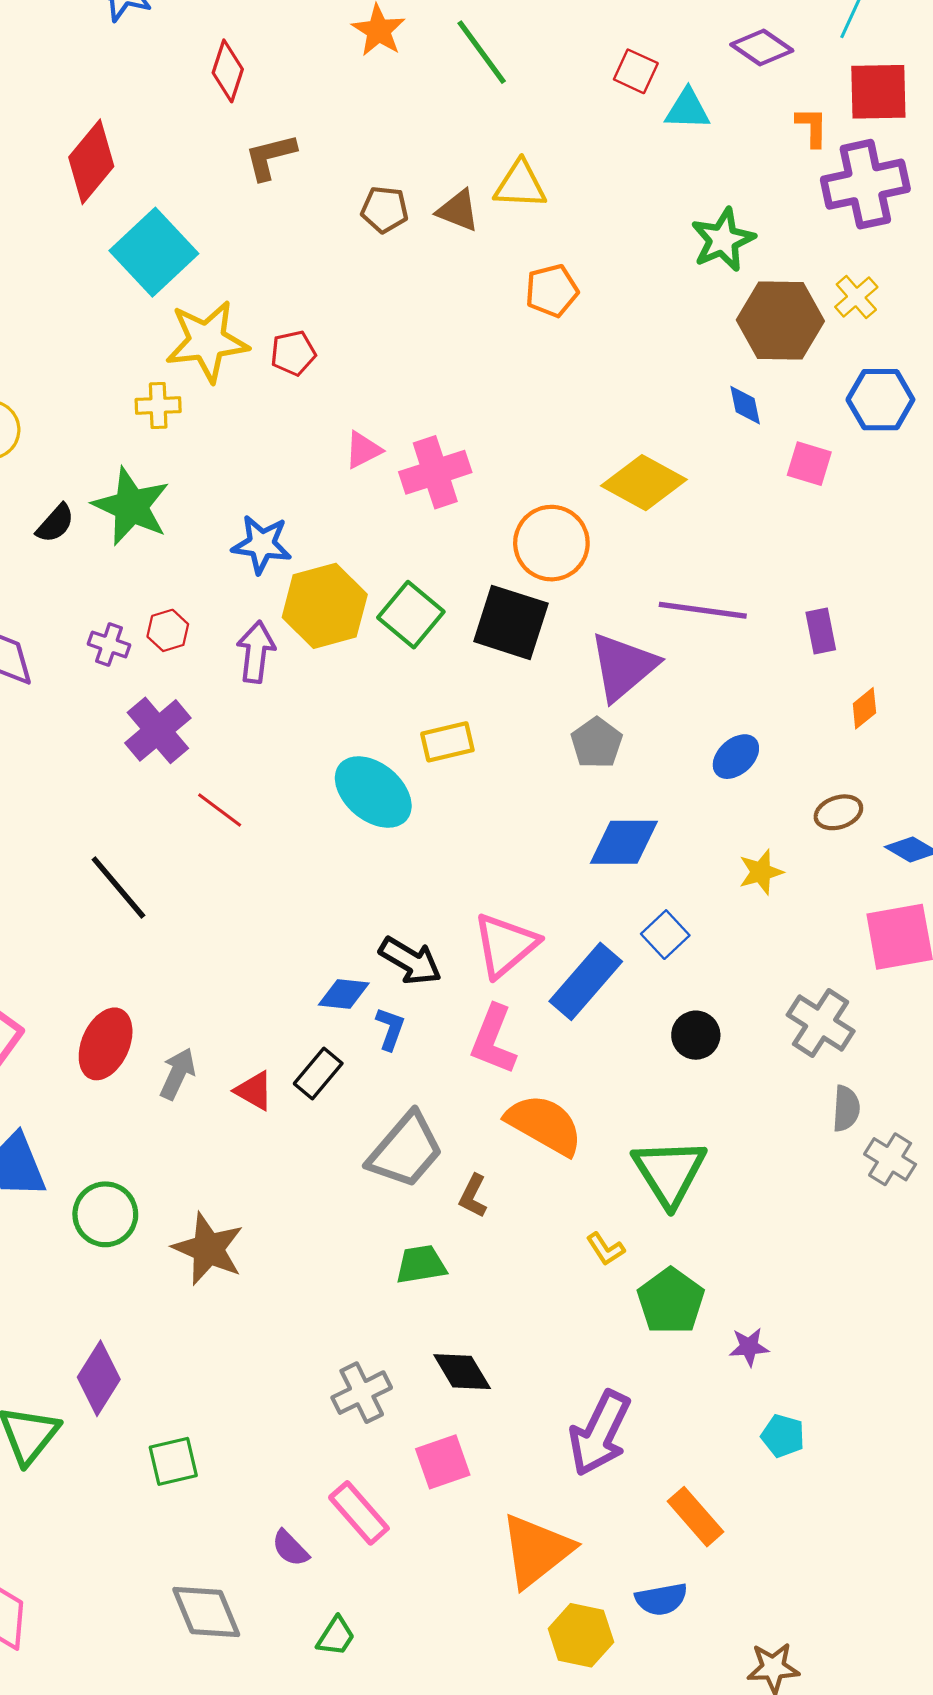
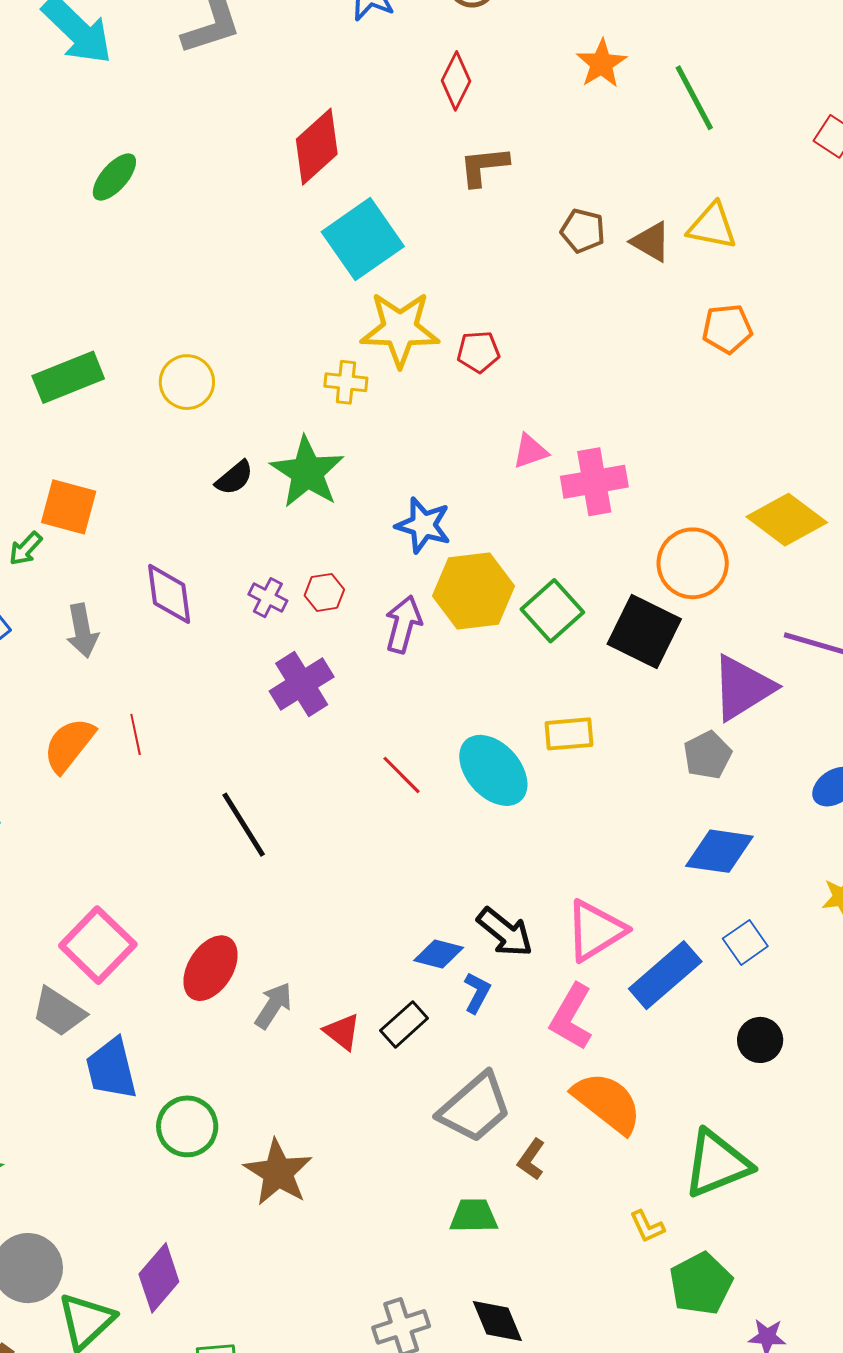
red line: (220, 810) -> (401, 775), moved
green triangle: (669, 1172) -> (717, 1164), turned 32

